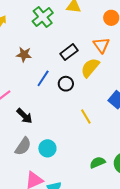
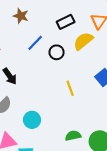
cyan circle: (47, 148) -> (32, 120), moved

